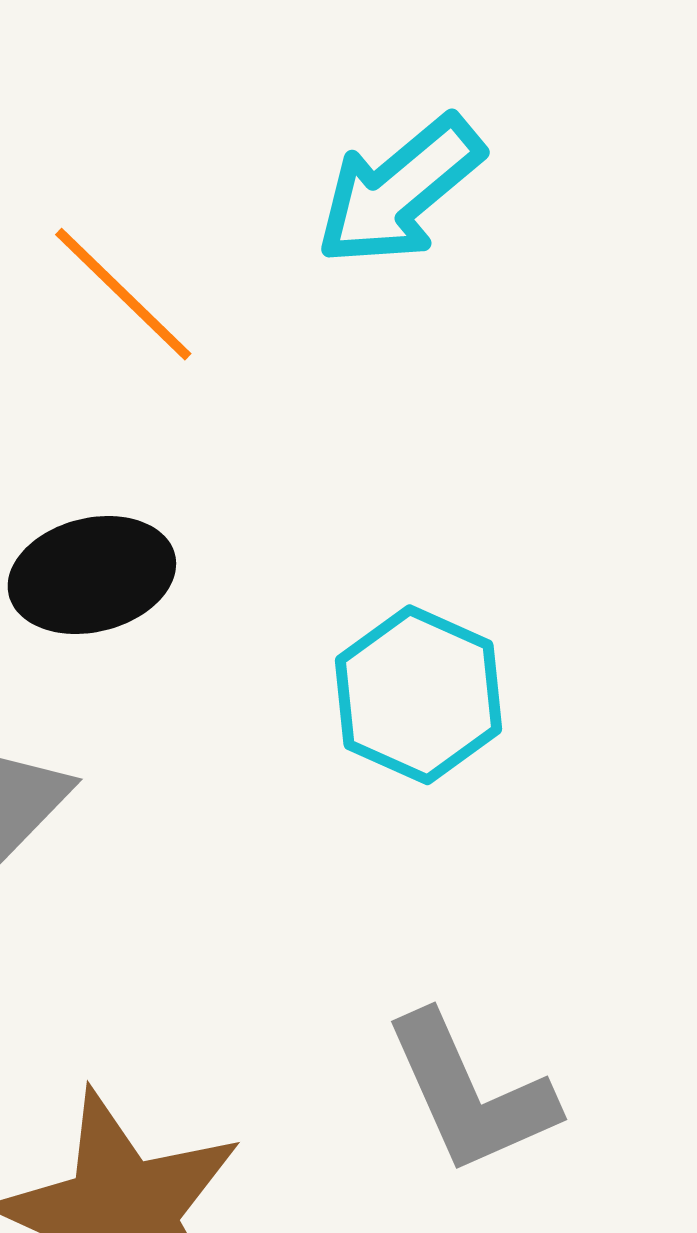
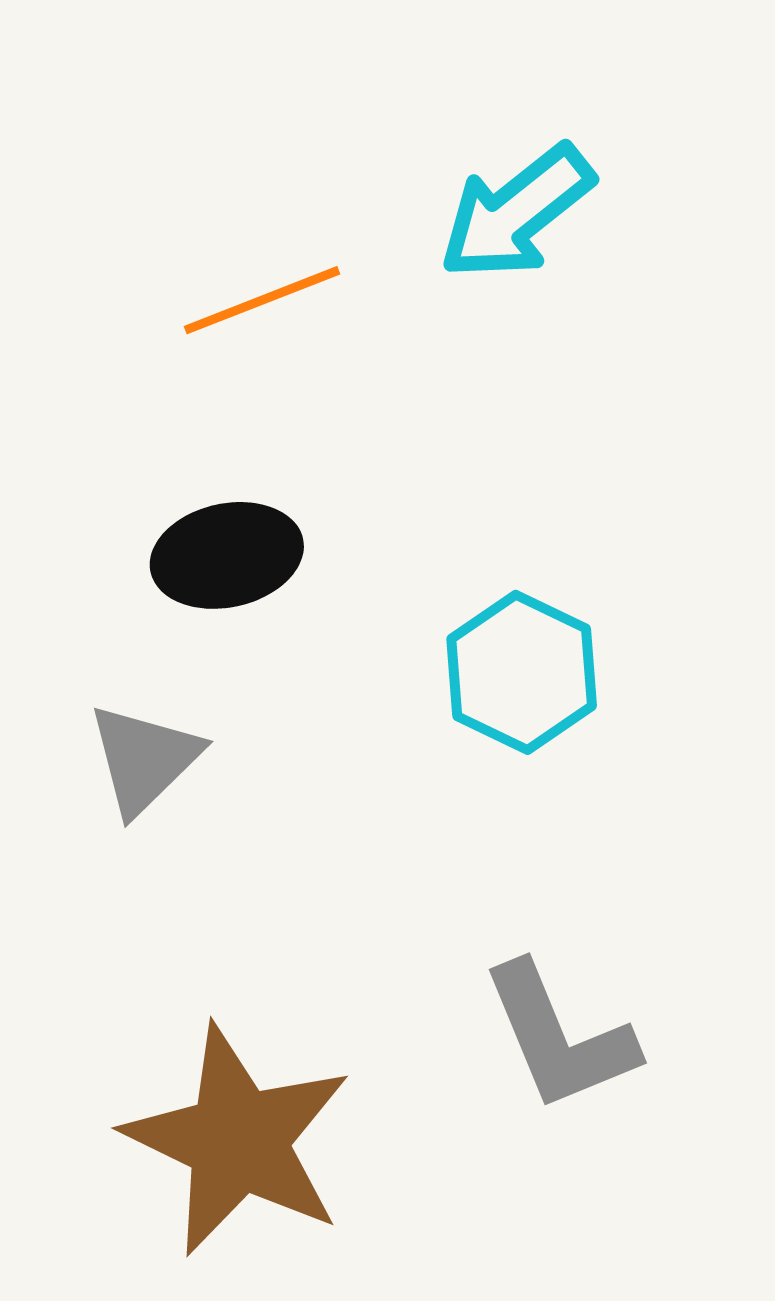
orange line: (123, 294) -> (262, 300), turned -67

